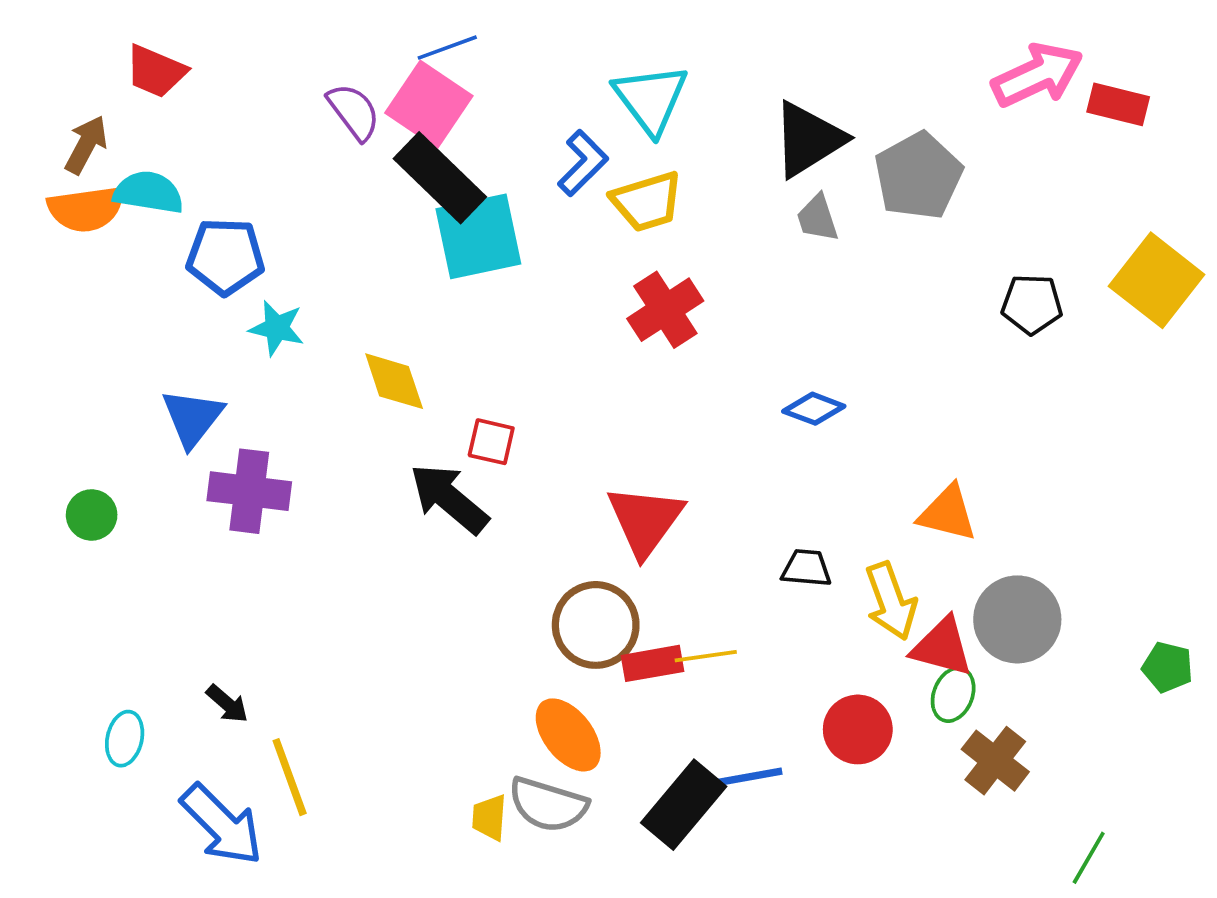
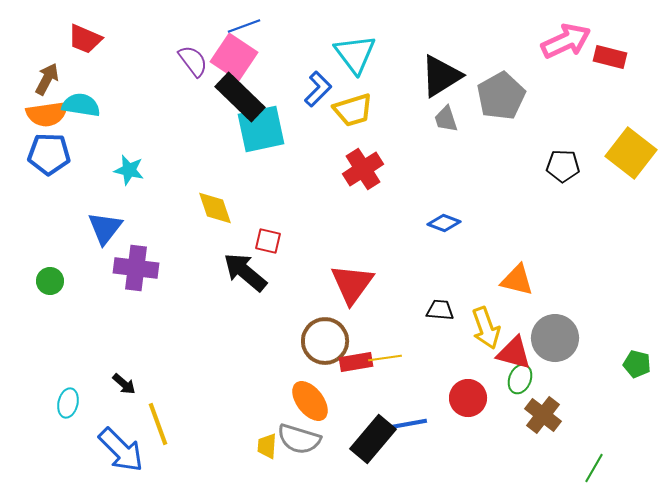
blue pentagon: (225, 257) -> (49, 154), moved
cyan star: (277, 328) -> (129, 170), moved

